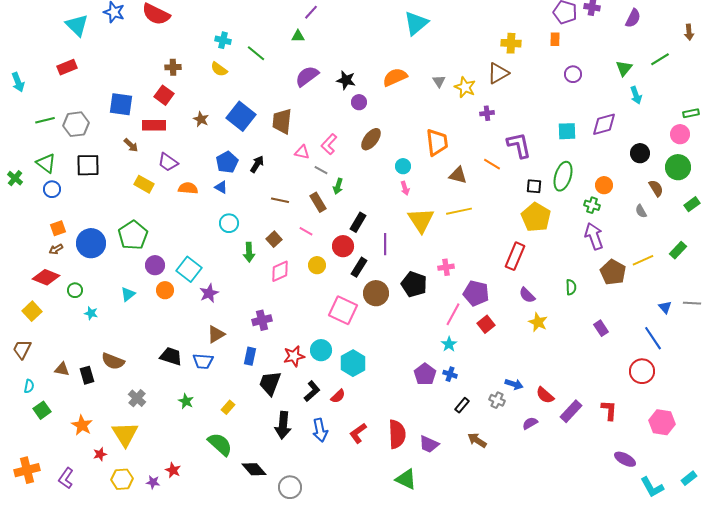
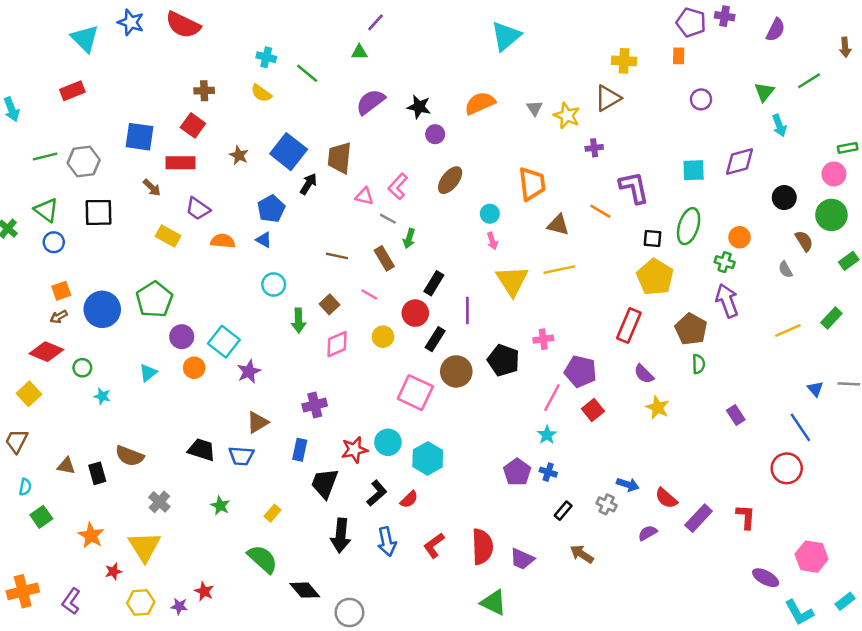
black arrow: (257, 164) -> (308, 184), moved
brown pentagon: (613, 272) -> (691, 329), moved
pink hexagon: (662, 422) -> (812, 557), moved

